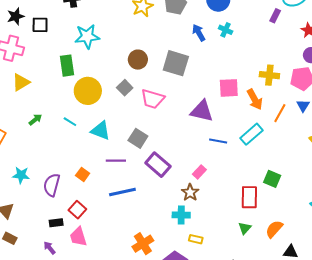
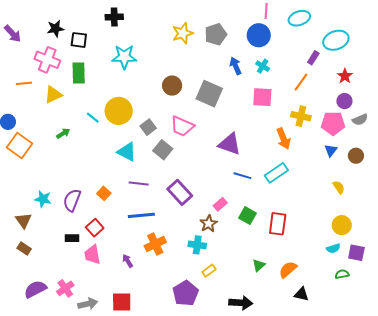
green rectangle: (67, 66) -> (79, 73), moved
gray square: (125, 88) -> (148, 127), moved
pink square: (229, 88) -> (262, 97), moved
orange line: (280, 113) -> (301, 82), moved
cyan line: (70, 122) -> (93, 118), moved
gray square: (138, 138) -> (163, 150), moved
cyan star: (21, 175) -> (43, 199), moved
green square: (272, 179) -> (247, 216), moved
red rectangle: (249, 197) -> (278, 224), moved
yellow rectangle: (196, 239) -> (209, 271), turned -56
orange cross: (143, 244) -> (155, 244), moved
purple arrow: (50, 248) -> (128, 261), moved

